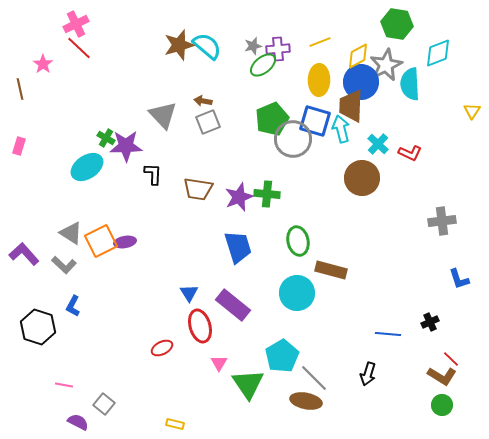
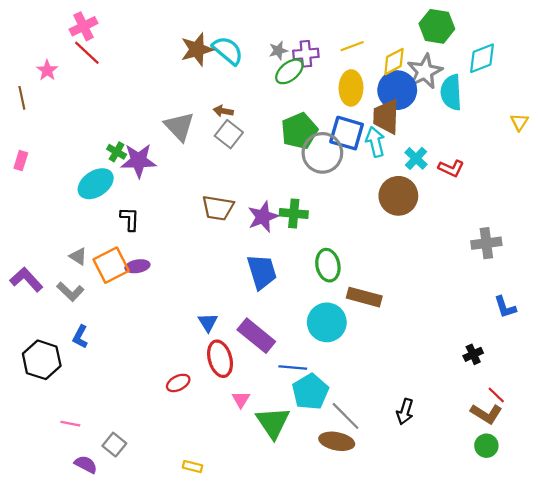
gray square: (208, 122) -> (229, 134), turned -30
black L-shape: (153, 174) -> (130, 219), moved
gray triangle: (71, 233) -> (78, 256), size x0.7
blue line: (388, 334) -> (293, 368), moved

